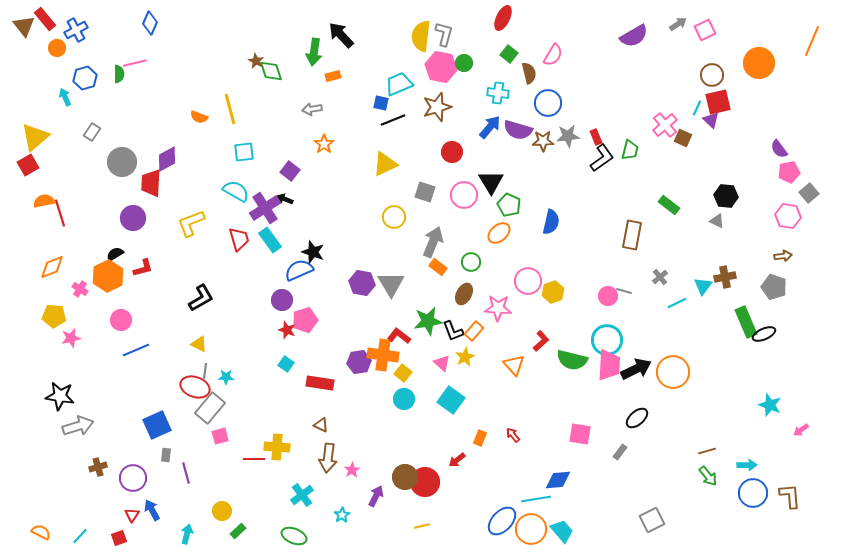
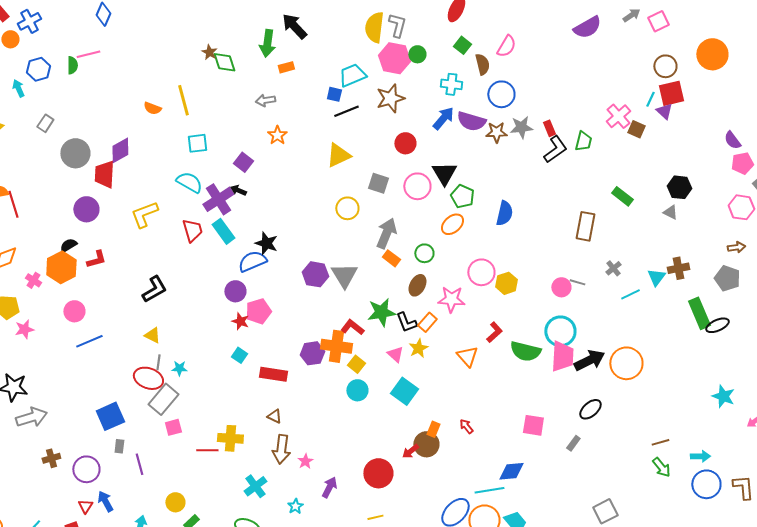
brown circle: (405, 477) -> (426, 444), moved

